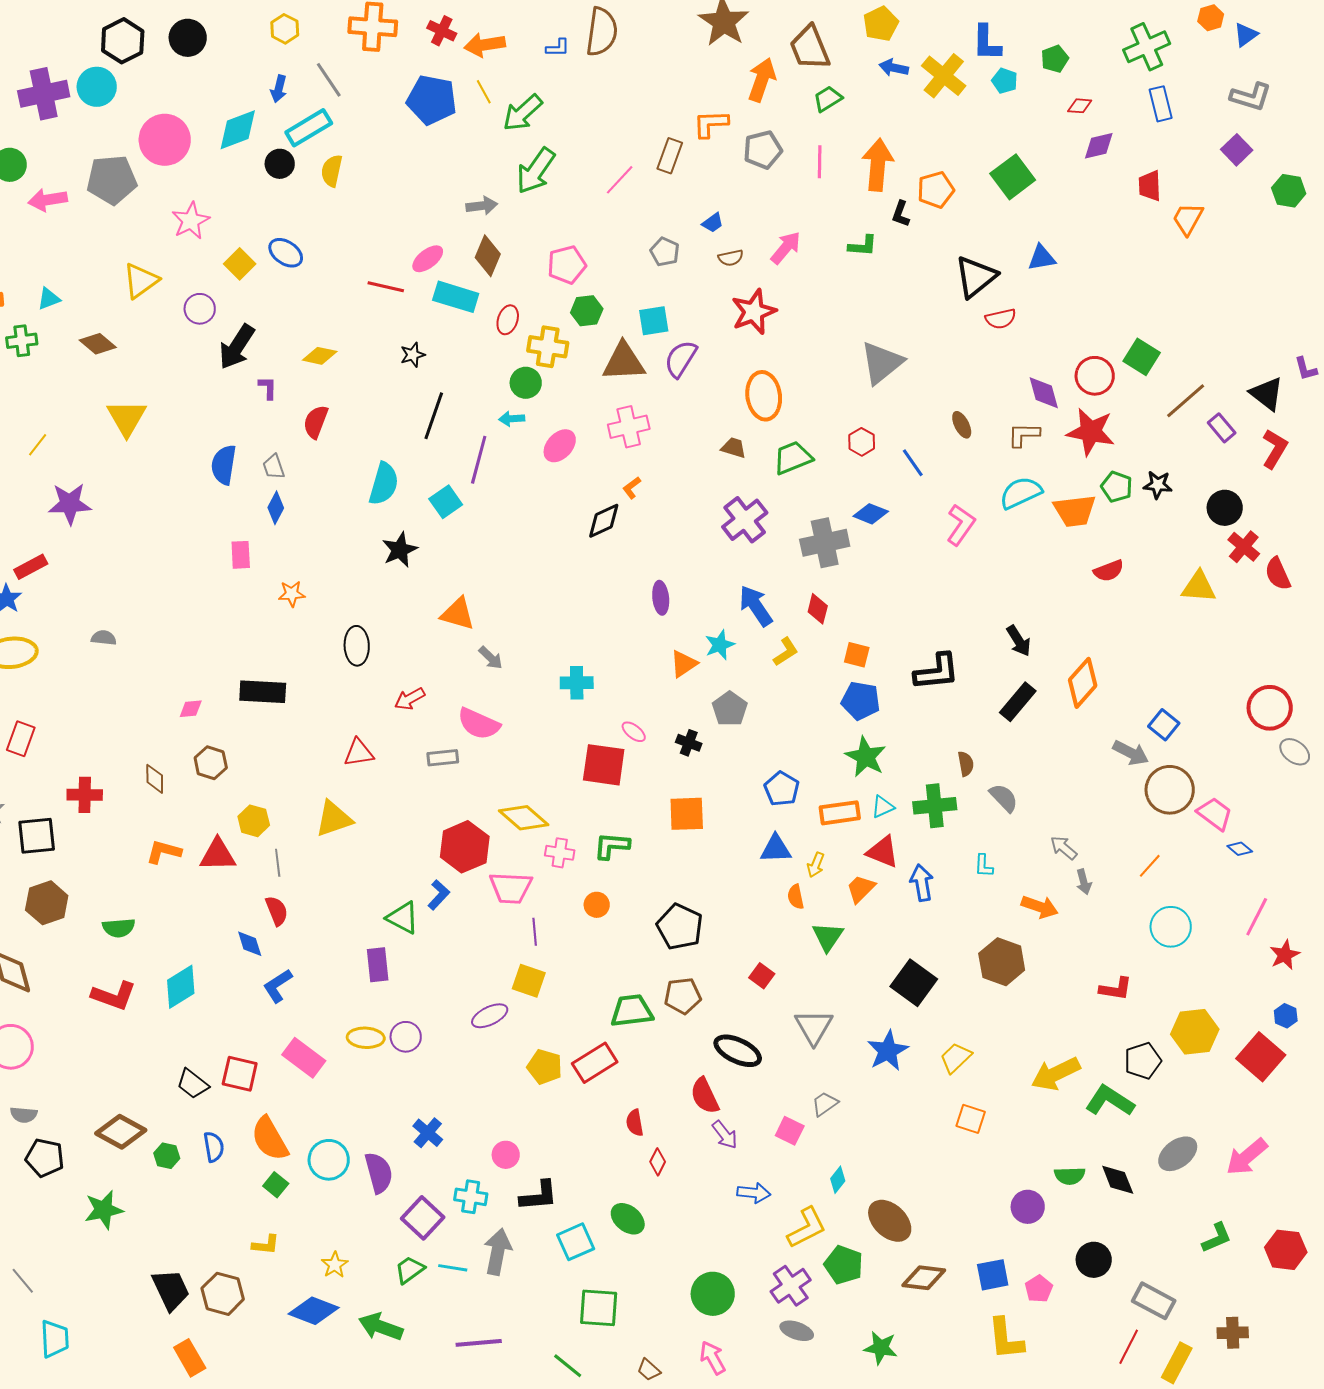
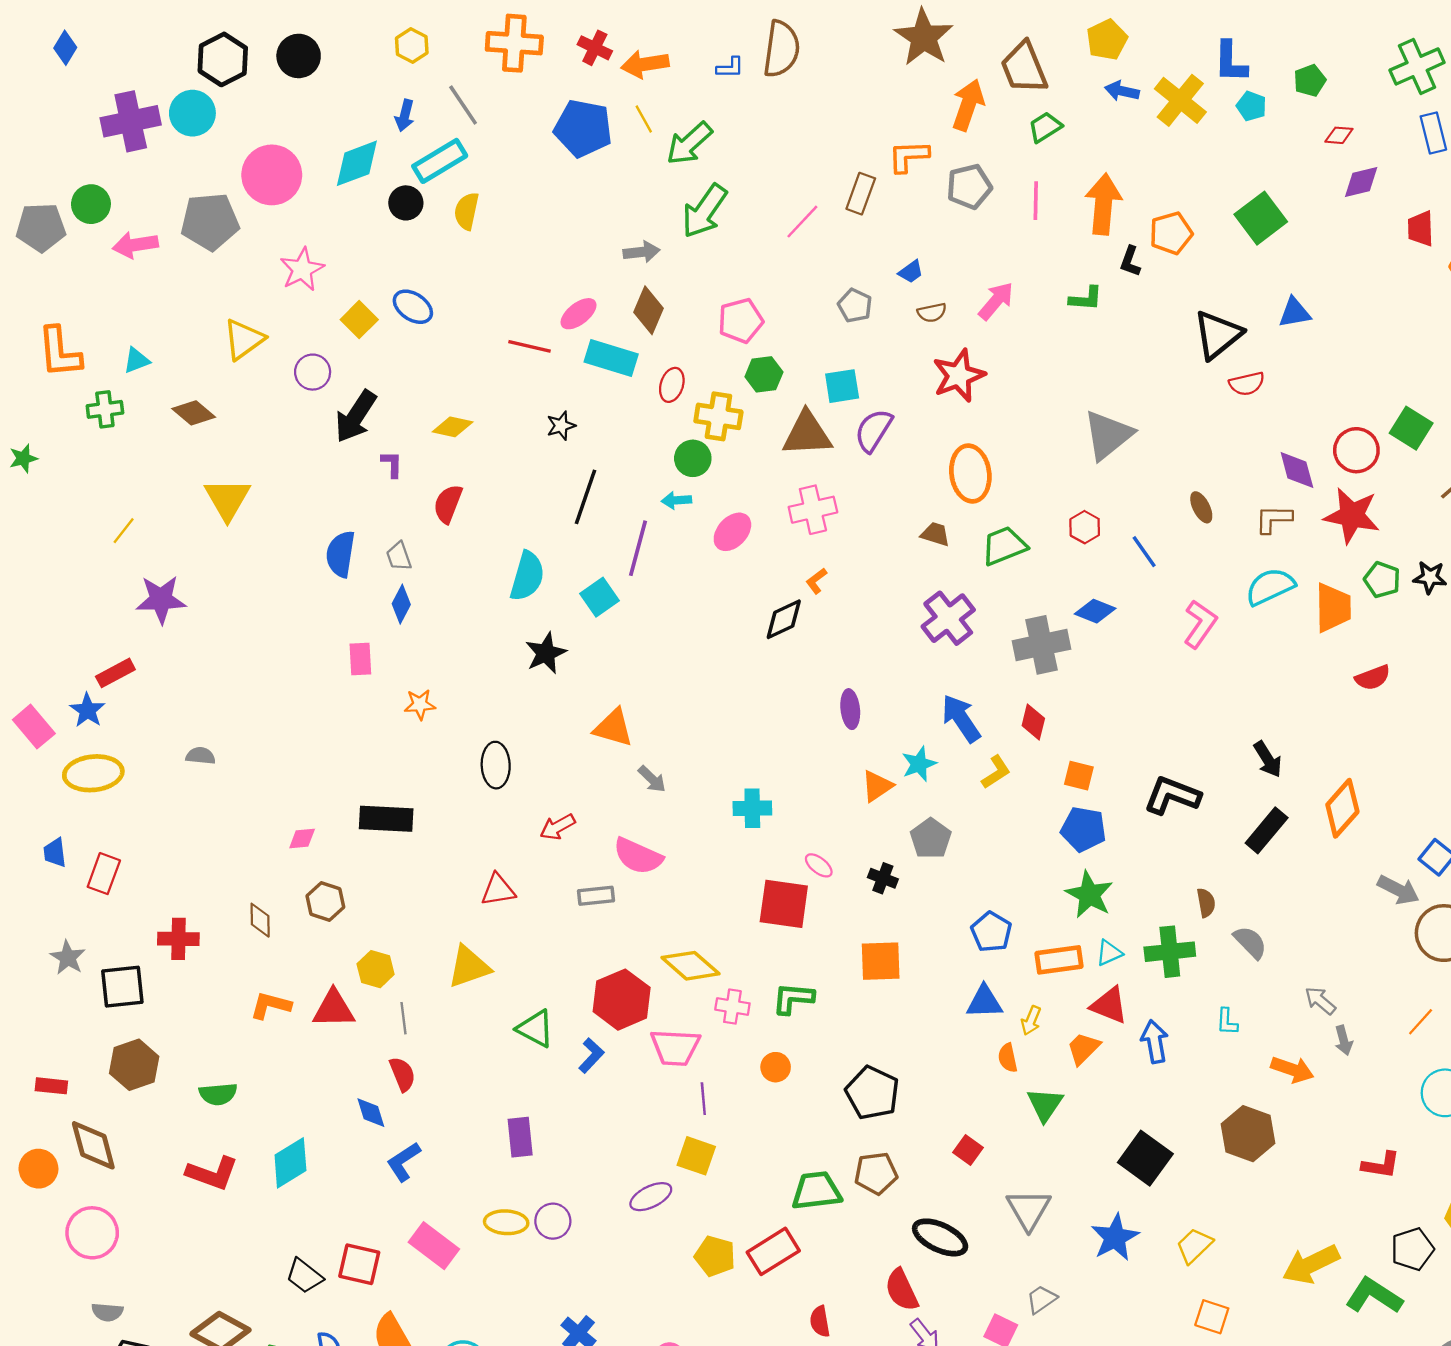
orange trapezoid: (1075, 511) -> (1333, 608), turned -84
black L-shape: (937, 672) -> (1172, 795), turned -153
green triangle: (403, 918) -> (535, 1029), moved

